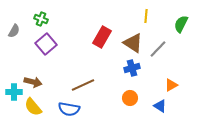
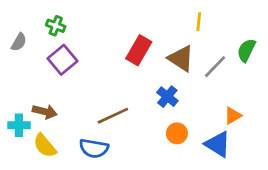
green semicircle: (181, 24) -> (246, 50), moved
blue cross: (132, 68) -> (167, 97), moved, turned -35
blue triangle: (160, 106) -> (218, 144), size x1.5

